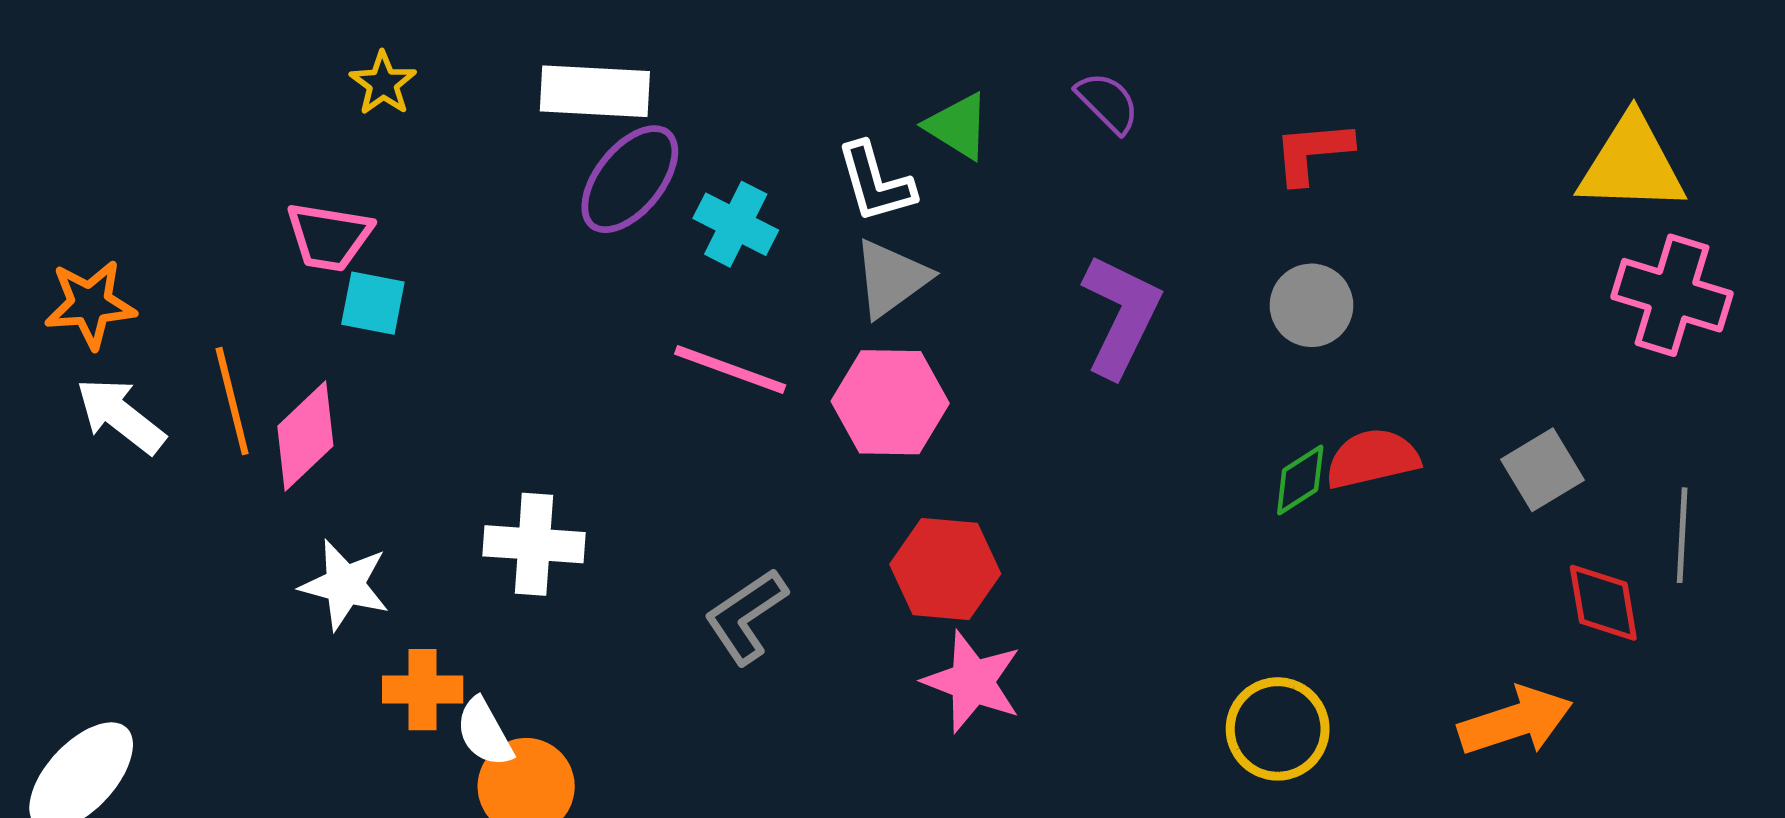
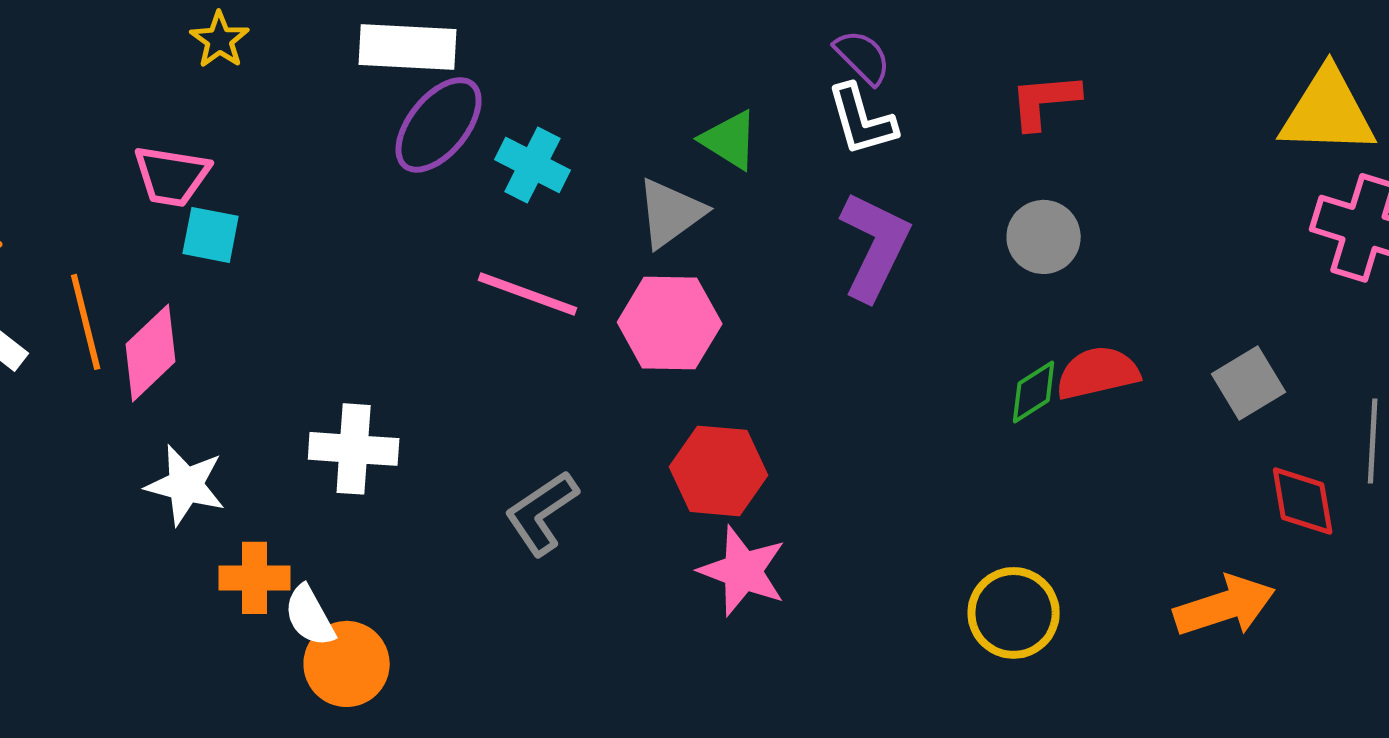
green triangle: (958, 126) -> (730, 140), moved
white L-shape: (875, 183) -> (862, 120), moved

